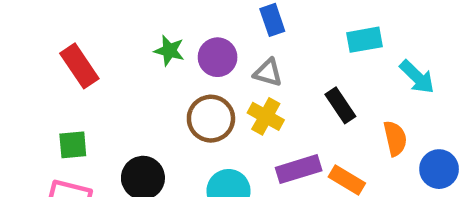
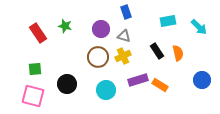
green star: (169, 51) -> (65, 26), moved
cyan arrow: (417, 77) -> (199, 27), moved
yellow cross: (266, 116) -> (123, 56), turned 35
orange semicircle: (395, 138) -> (178, 53), moved

